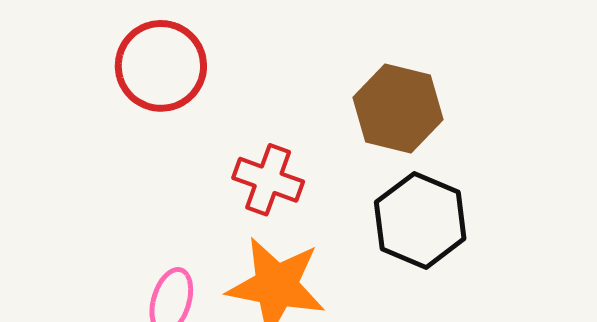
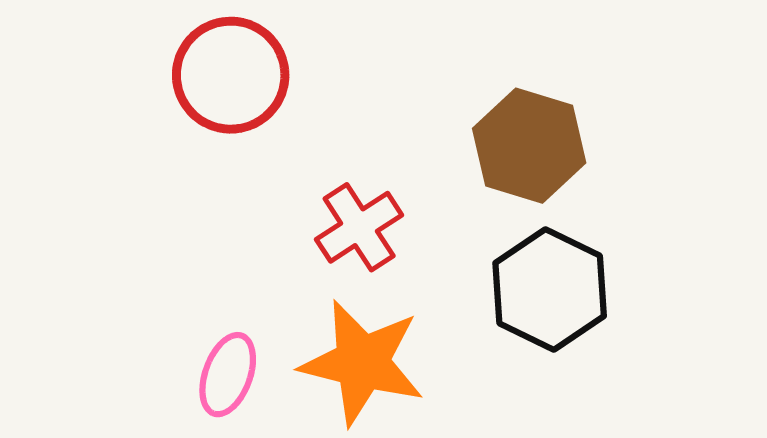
red cross: (268, 180) -> (359, 227), turned 34

